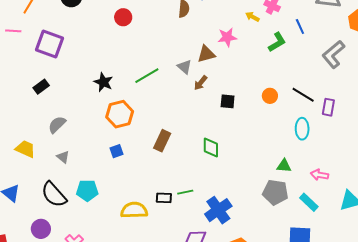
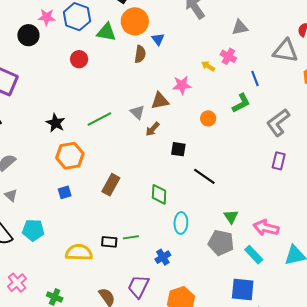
green L-shape: (277, 42) -> (241, 103), moved
gray L-shape: (333, 54) -> (278, 122), moved
black line: (303, 95) -> (204, 176), moved
orange circle: (270, 96) -> (208, 118), moved
cyan ellipse: (302, 129) -> (181, 223), moved
green triangle: (284, 166) -> (231, 217), turned 49
pink arrow: (319, 175) -> (266, 228), size x1.4
blue cross: (218, 210) -> (163, 257), size x0.6

